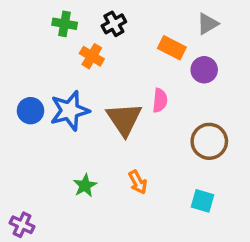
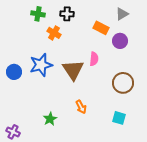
black cross: (114, 24) -> (67, 14), turned 32
blue circle: (31, 111) -> (14, 72), moved
green star: (85, 186) -> (50, 119), moved

